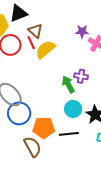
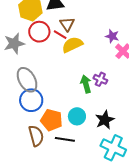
red line: (31, 43) -> (60, 35), turned -48
cyan circle: (73, 109) -> (77, 116), moved
black line: (69, 134) -> (65, 139), moved

